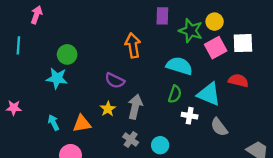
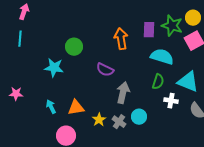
pink arrow: (36, 15) -> (24, 12), moved
purple rectangle: (162, 16) -> (149, 30), moved
green circle: (67, 54) -> (74, 47), moved
yellow star: (108, 109) -> (99, 120), moved
cyan circle: (160, 145) -> (139, 117), moved

